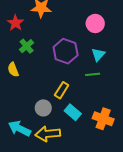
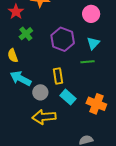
yellow rectangle: (62, 90) -> (58, 76), turned -42
cyan arrow: (19, 129) -> (21, 78), moved

